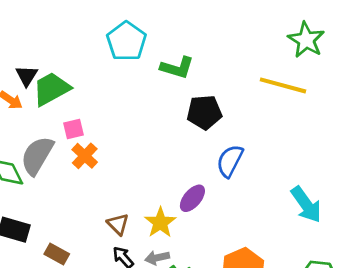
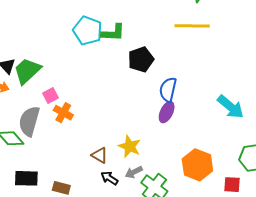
cyan pentagon: (126, 41) -> (88, 31), moved
purple ellipse: (192, 198) -> (167, 112), moved

